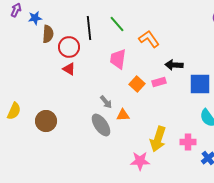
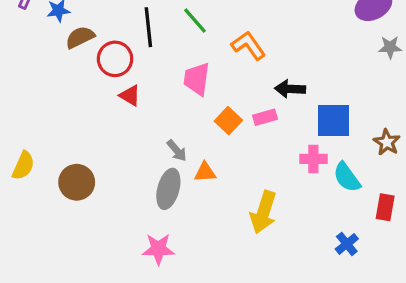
brown semicircle: (48, 34) -> (80, 37), turned -120
red triangle: (69, 69) -> (130, 96), moved
gray ellipse: (101, 125) -> (168, 189), turned 50
pink cross: (188, 142) -> (313, 159), moved
pink star: (140, 161) -> (158, 249), moved

